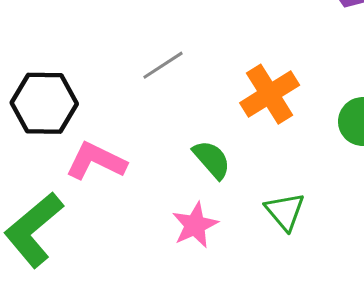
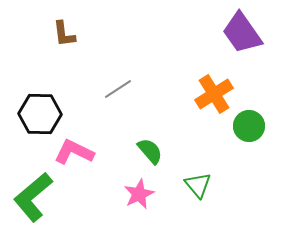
orange cross: (270, 94) -> (214, 94), moved

